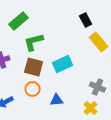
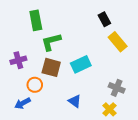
green rectangle: (19, 21) -> (36, 20), turned -60
orange circle: (33, 89) -> (35, 85), moved
blue triangle: (57, 100) -> (75, 101), turned 40

